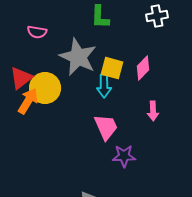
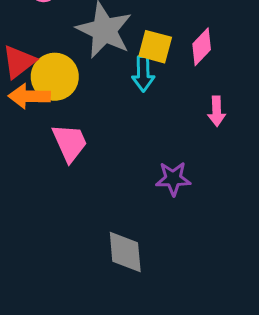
orange arrow: (28, 101) -> (29, 96), turned -120
pink trapezoid: (106, 127) -> (70, 143), moved

